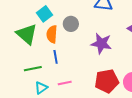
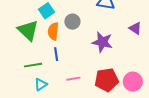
pink line: (65, 83) -> (73, 79), moved

